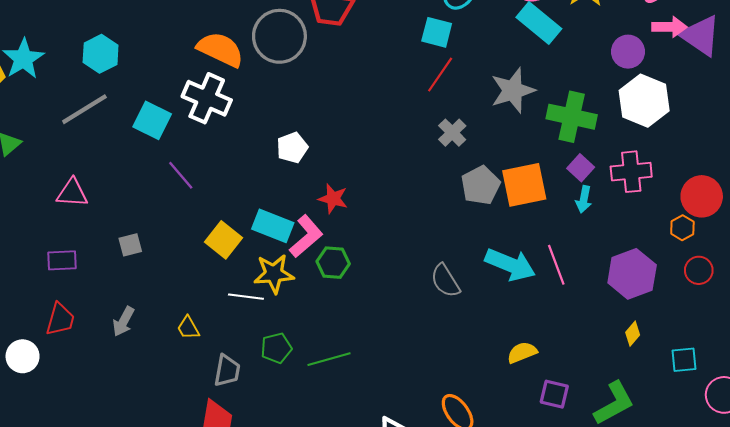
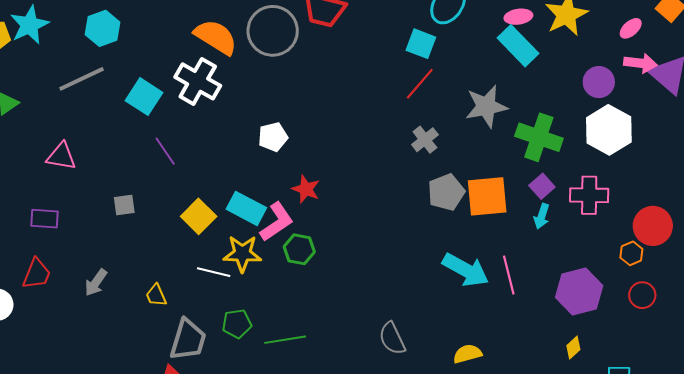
gray square: (130, 245) -> (124, 205), moved
gray semicircle: (445, 281) -> (392, 338), moved
gray trapezoid: (227, 371) -> (188, 340), size x1.4

